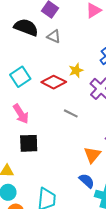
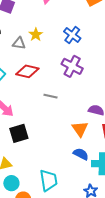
gray triangle: (54, 36) -> (19, 43), moved
yellow star: (76, 70) -> (36, 35), moved

